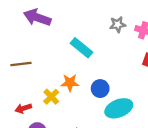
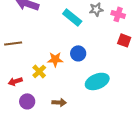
cyan rectangle: (82, 48) -> (72, 17), moved
blue circle: (100, 89) -> (78, 53), moved

